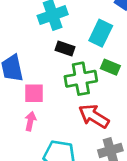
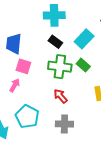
red arrow: (94, 116) -> (60, 96), size x0.7

